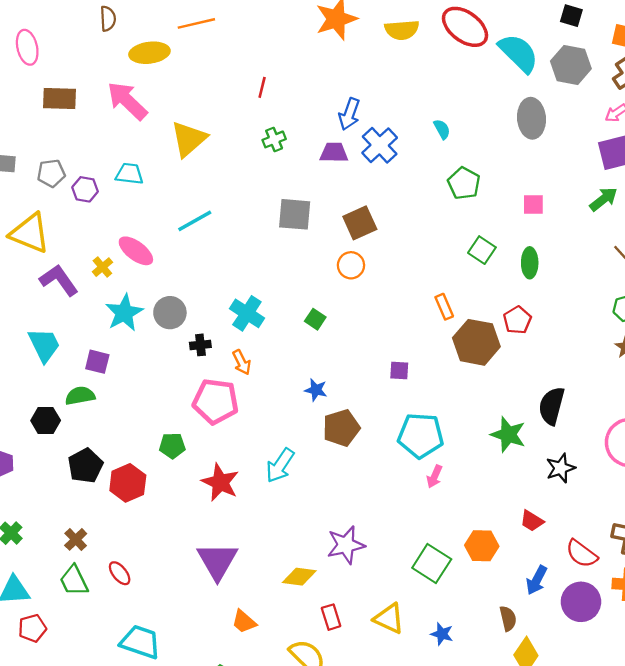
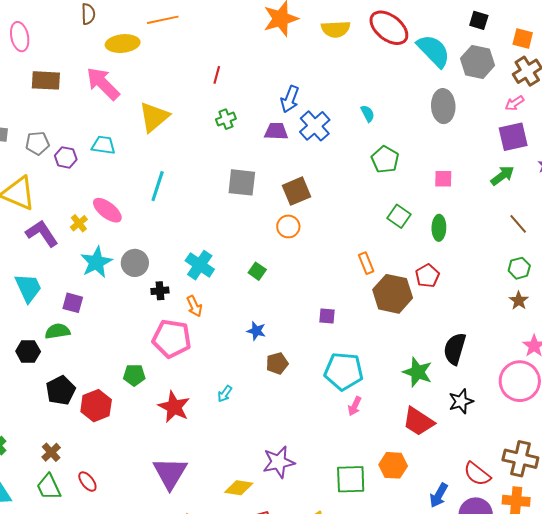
cyan line: (195, 221) -> (158, 186), turned -44
brown pentagon: (341, 428) -> (277, 363), size x0.7
cyan arrow: (280, 465) -> (225, 394), size x0.6
red trapezoid: (532, 521) -> (418, 421), moved, size x1.6
green square: (432, 564) -> (351, 479), turned -36

